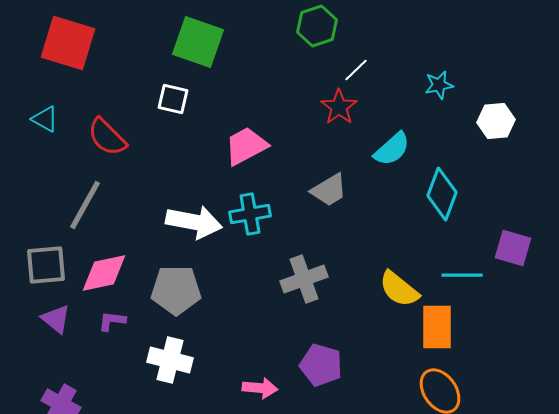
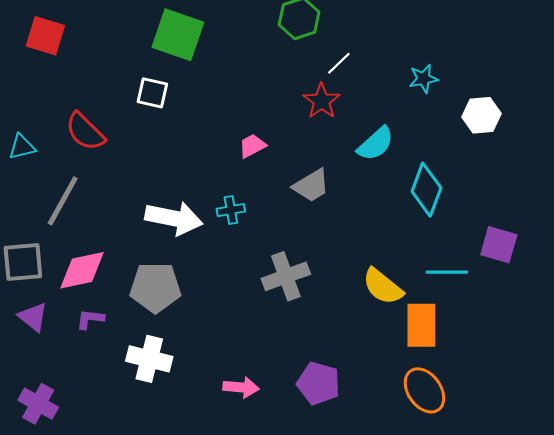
red square: (68, 43) -> (45, 36), size x0.7
cyan triangle: (45, 119) -> (22, 147), moved, turned -44
pink trapezoid: (246, 146) -> (252, 146), moved, size x0.6
cyan cross: (250, 214) -> (231, 210), size x0.7
purple pentagon: (321, 365) -> (318, 383), moved

